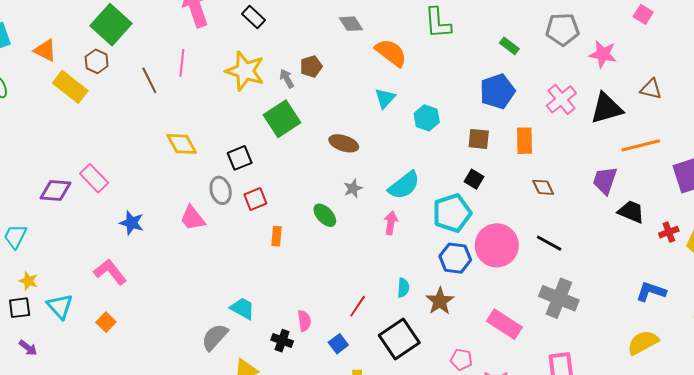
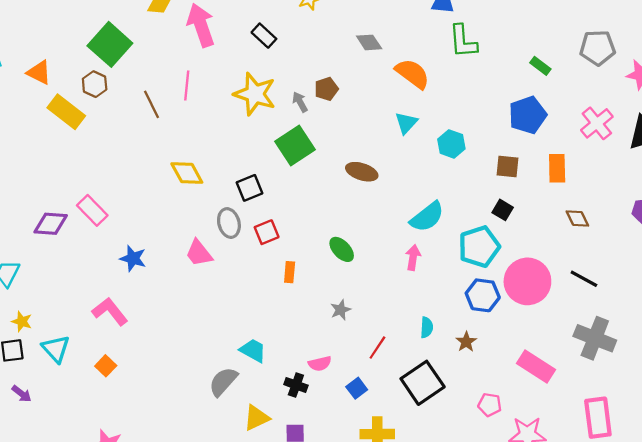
gray star: (353, 188) -> (341, 310), moved
brown star: (440, 301) -> (466, 342), size x0.7
pink semicircle: (304, 321) -> (320, 364), turned 85

